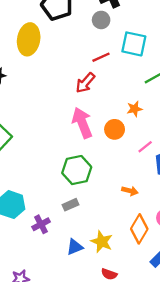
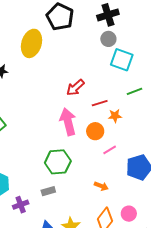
gray circle: (101, 20) -> (108, 39), moved
red line: (101, 57) -> (100, 103), moved
pink line: (145, 147) -> (110, 150), moved

